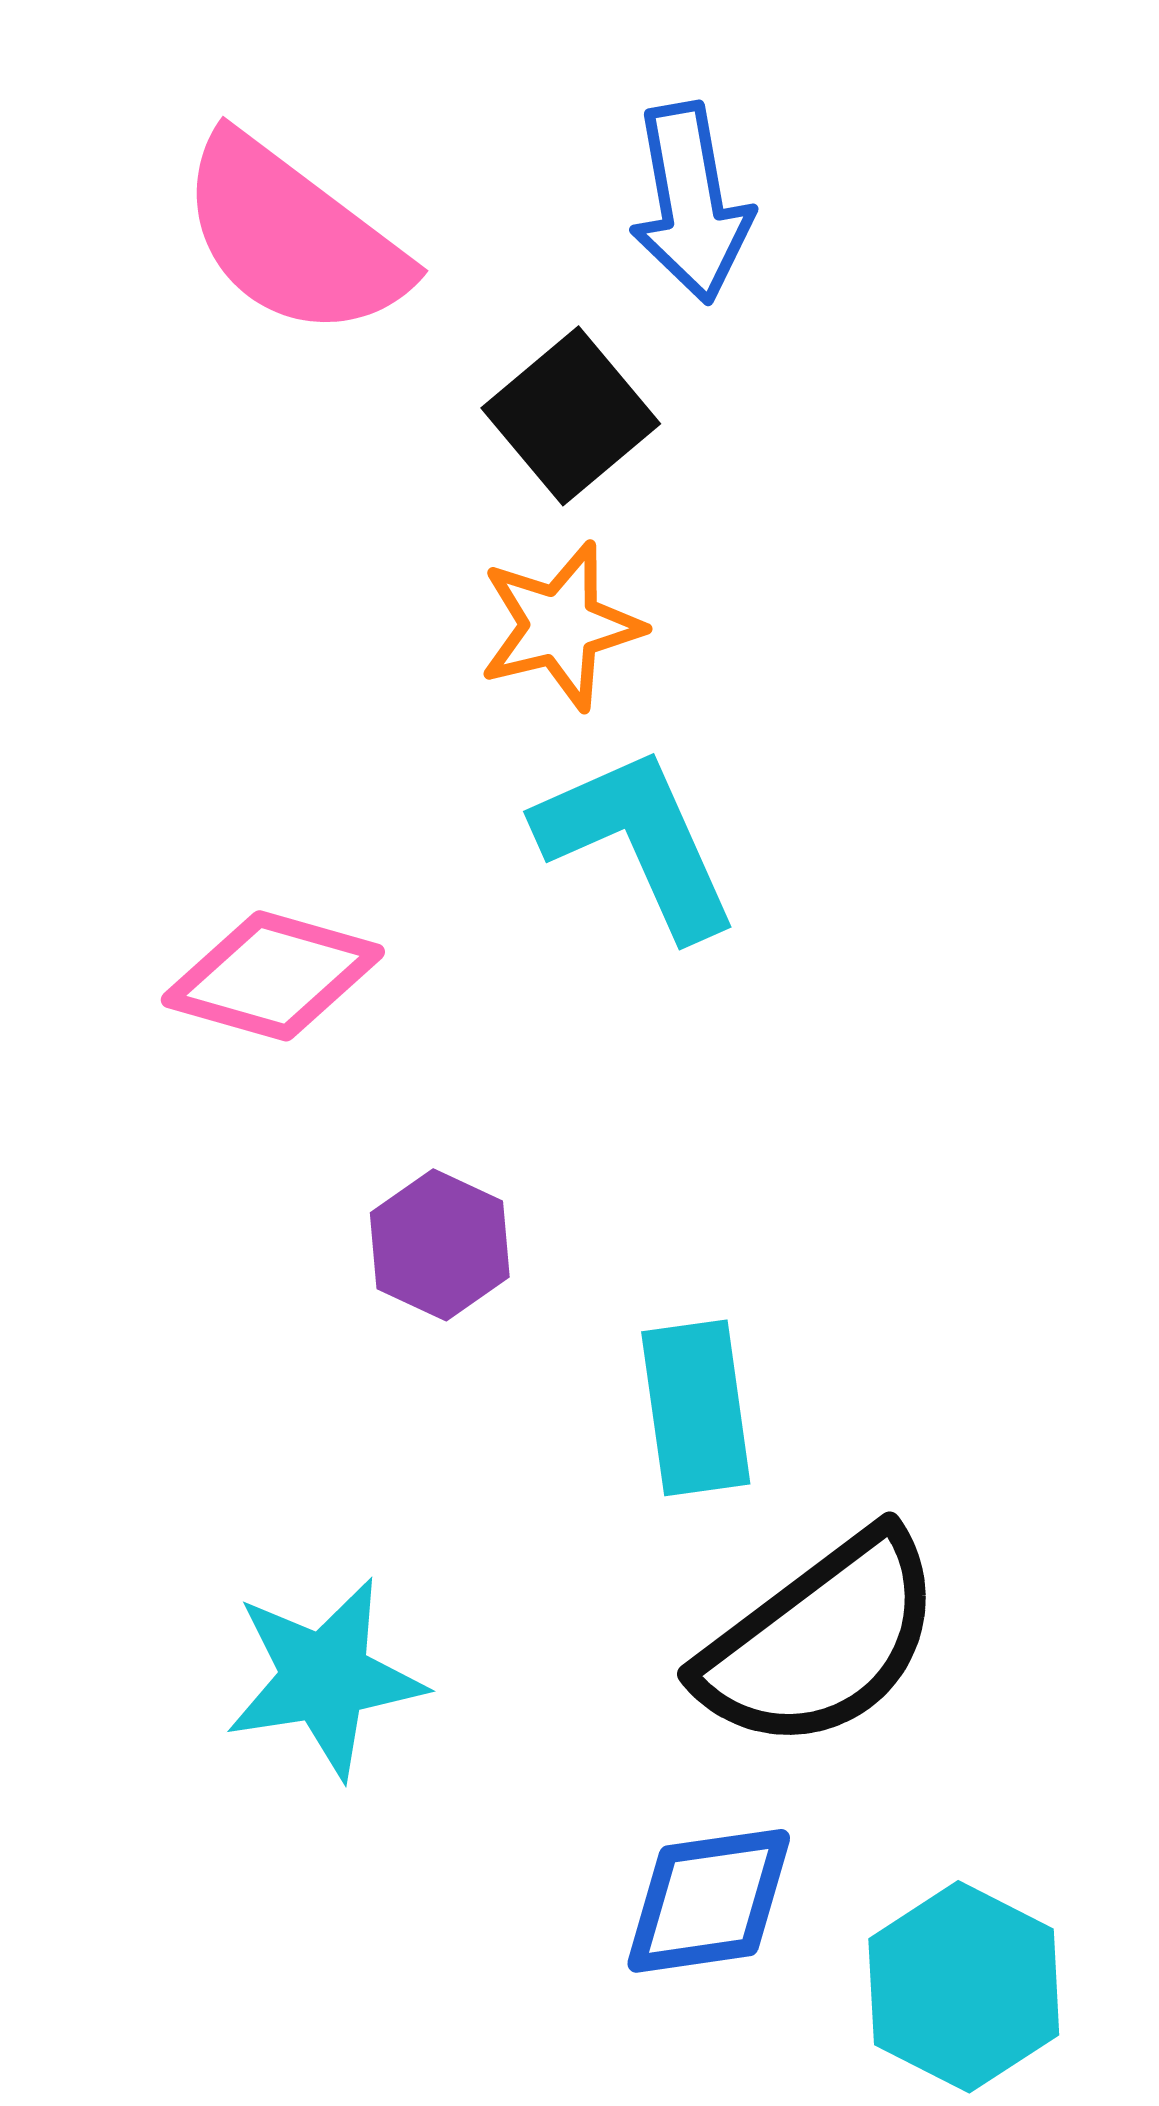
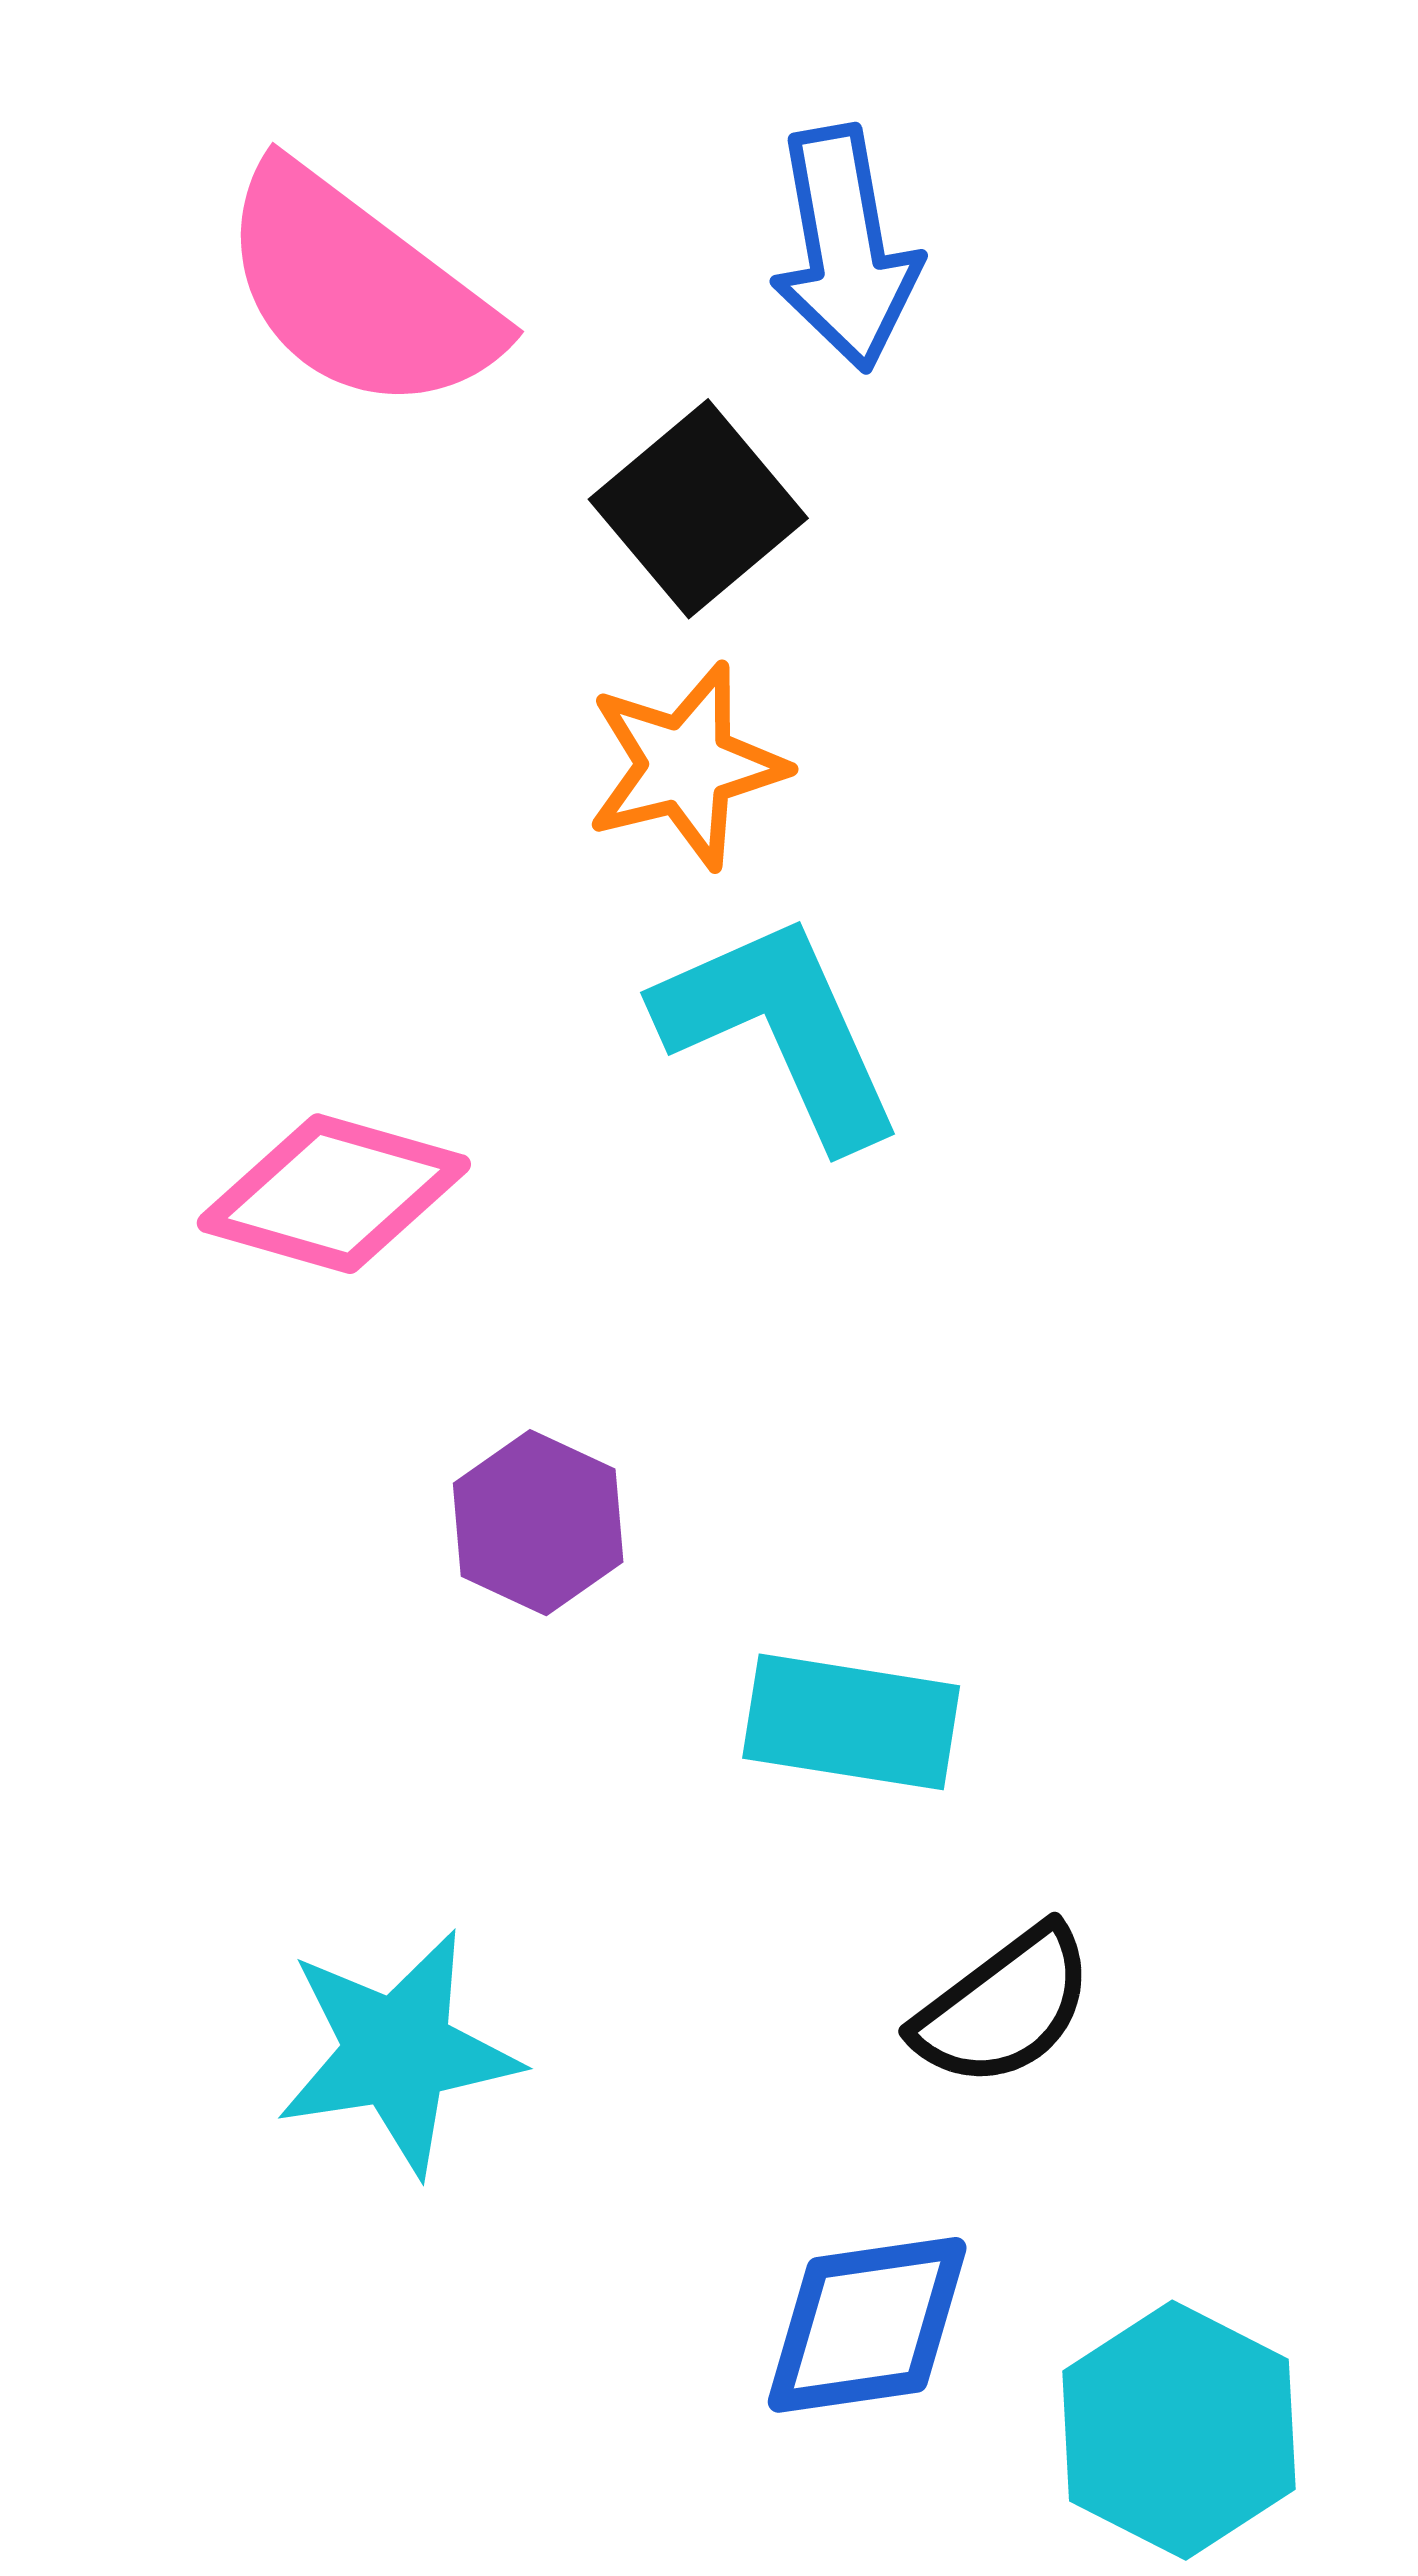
cyan rectangle: (696, 1408) -> (851, 1722), turned -73
black semicircle: (821, 1641) -> (1004, 2007), size x0.6

